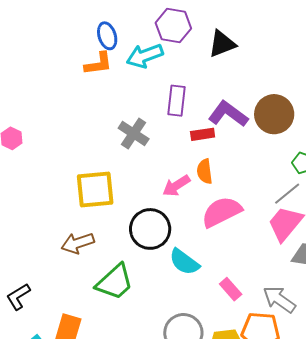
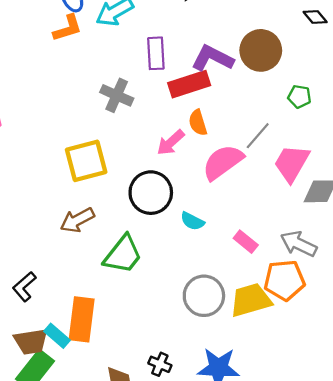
red rectangle: (203, 134) -> (189, 84), size x1.6
gray line: (287, 194) -> (258, 136), moved
cyan semicircle: (184, 262) -> (192, 221), size x0.7

